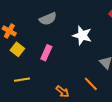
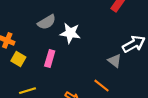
white star: (82, 35) -> (70, 33), moved

